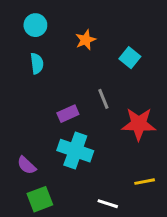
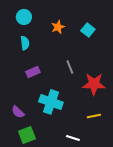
cyan square: (130, 58) -> (88, 30), moved
purple rectangle: (68, 114) -> (33, 72), moved
yellow line: (145, 182) -> (94, 116), moved

